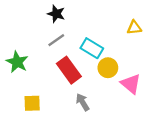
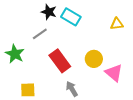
gray line: (56, 40) -> (40, 34), moved
cyan rectangle: (92, 48) -> (71, 17), moved

